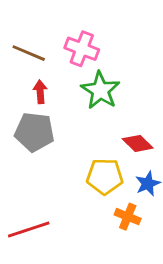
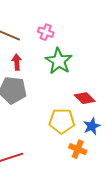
pink cross: (82, 49) -> (46, 32), size x0.7

